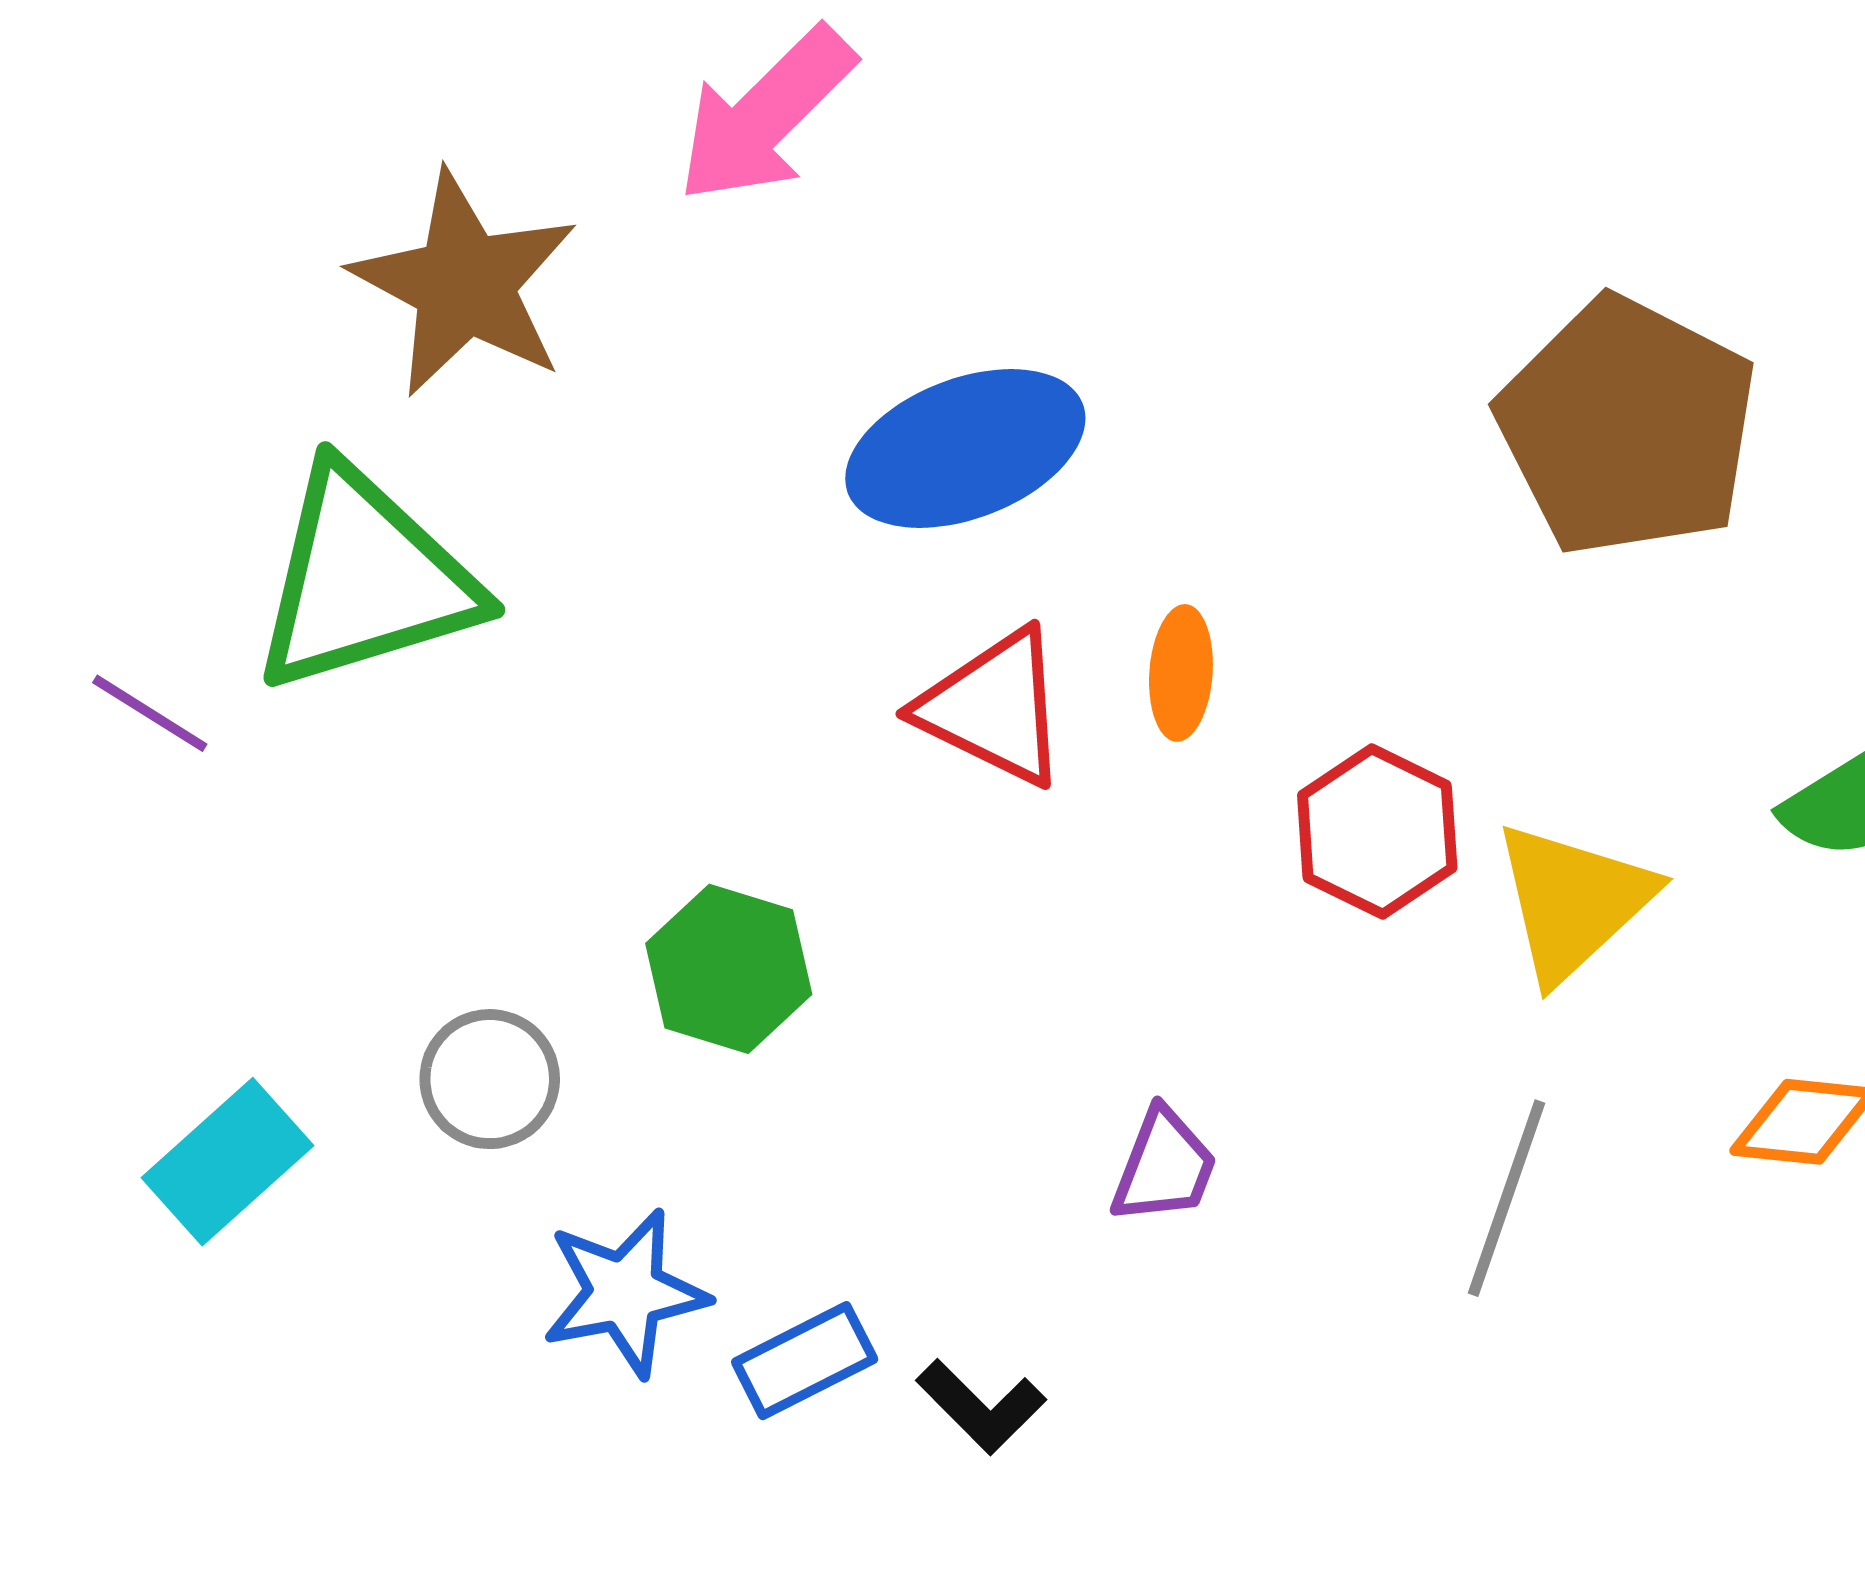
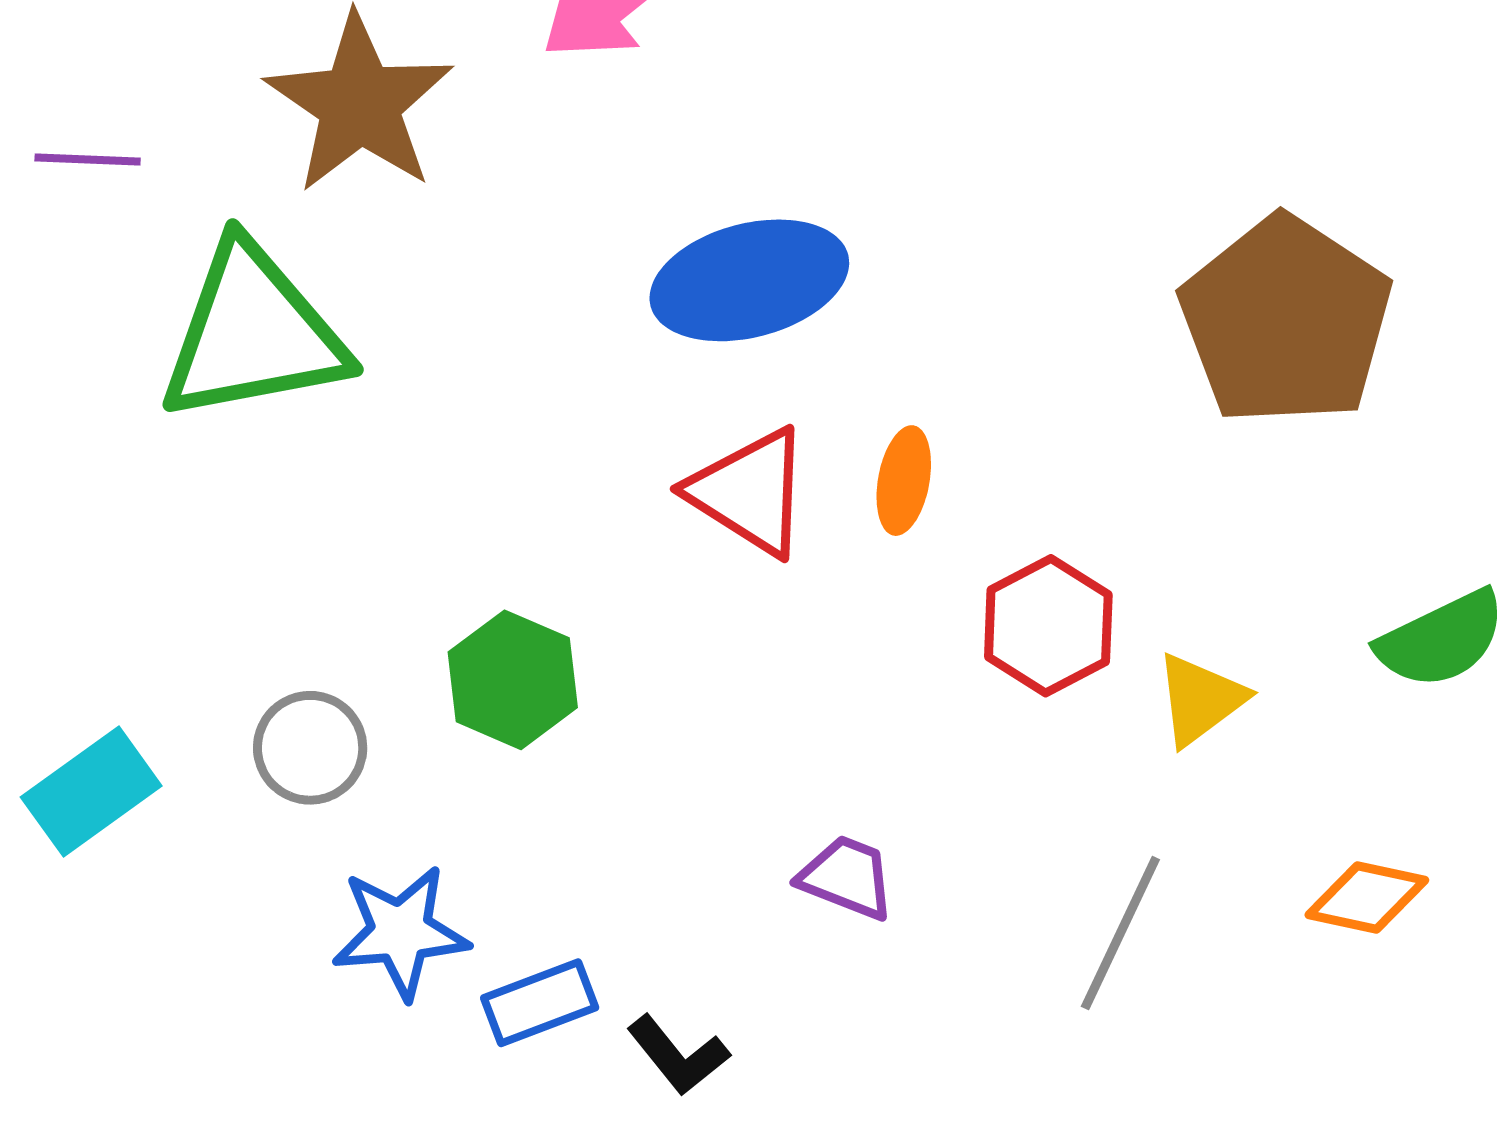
purple line: (150, 713) -> (88, 159), moved, turned -36
yellow triangle: (1573, 901) -> (1200, 699), size x0.7
purple trapezoid: (1164, 1166) -> (847, 877), turned -96

